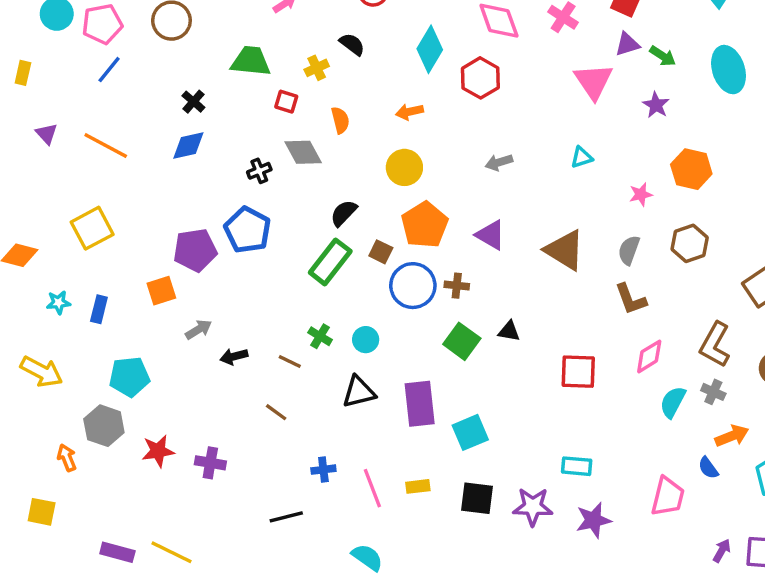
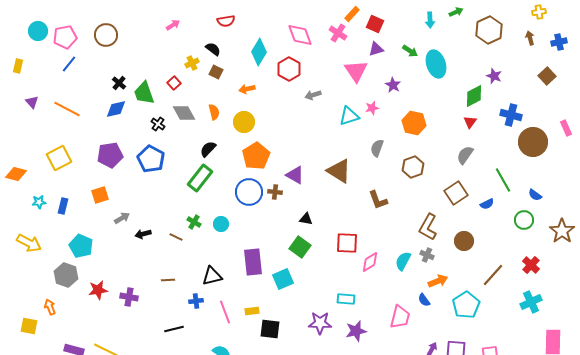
green arrow: (663, 56) -> (410, 51), moved
green trapezoid: (251, 61) -> (144, 93), moved, turned -115
red square: (286, 102) -> (174, 83), turned 32
orange semicircle: (340, 120) -> (214, 112), moved
cyan triangle: (582, 157) -> (349, 116), size x1.5
gray arrow: (499, 162) -> (313, 95), moved
black cross: (259, 171) -> (158, 124), turned -32
pink star: (641, 194) -> (372, 108), moved
purple triangle: (491, 235) -> (295, 175), moved
purple pentagon: (195, 250) -> (110, 155), moved
gray semicircle: (629, 250) -> (377, 148), moved
brown square: (381, 252) -> (216, 72), moved
green square: (462, 341) -> (300, 247), moved
pink diamond: (649, 356) -> (370, 262), moved
cyan pentagon: (129, 377) -> (81, 246), turned 30
black triangle: (359, 392) -> (212, 276), moved
brown line: (276, 412) -> (168, 280), moved, turned -40
orange arrow: (67, 458) -> (50, 307), moved
black square: (477, 498) -> (270, 329), moved

